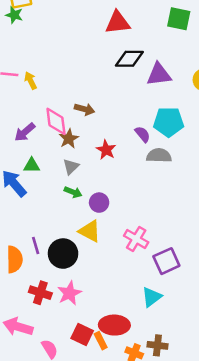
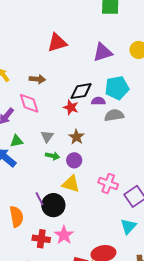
red triangle: (118, 23) -> (57, 43), moved
black diamond: (129, 59) -> (81, 91), moved
brown arrow: (85, 109) -> (37, 79), moved
purple semicircle: (142, 134) -> (98, 101), turned -40
brown star: (69, 139) -> (76, 137), moved
red star: (106, 150) -> (71, 107), moved
purple line: (36, 246) -> (40, 199), moved

